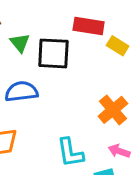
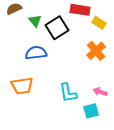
black square: (53, 53) -> (57, 28), turned -35
orange cross: (113, 110) -> (96, 51), moved

